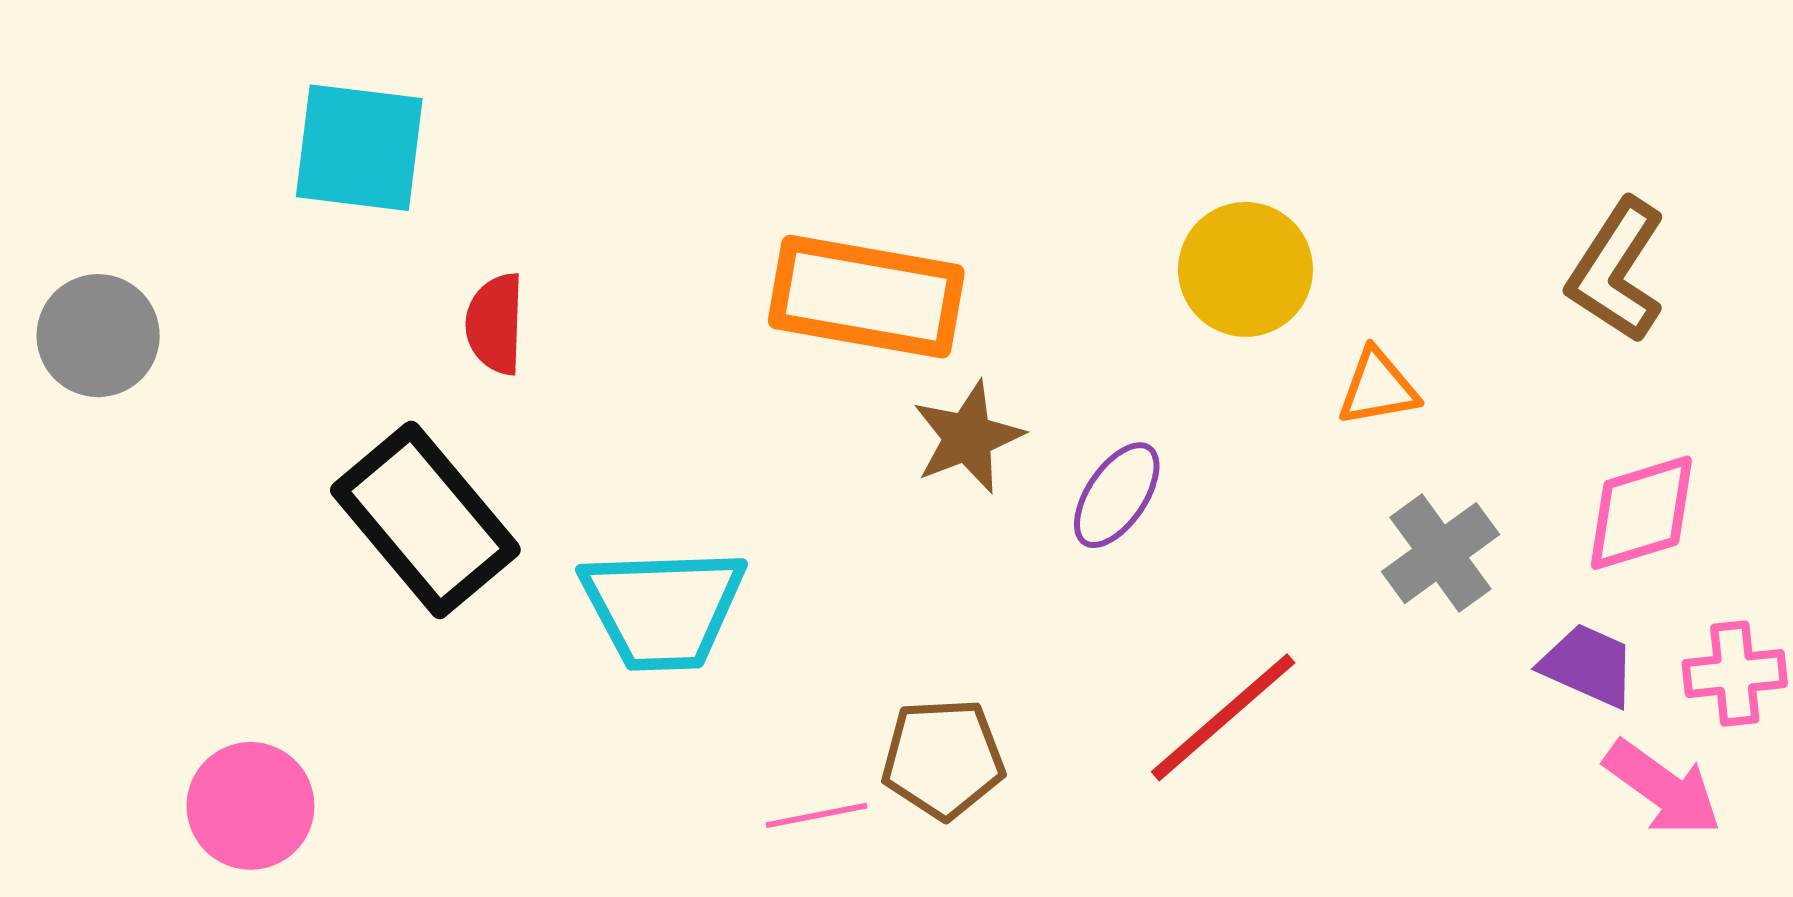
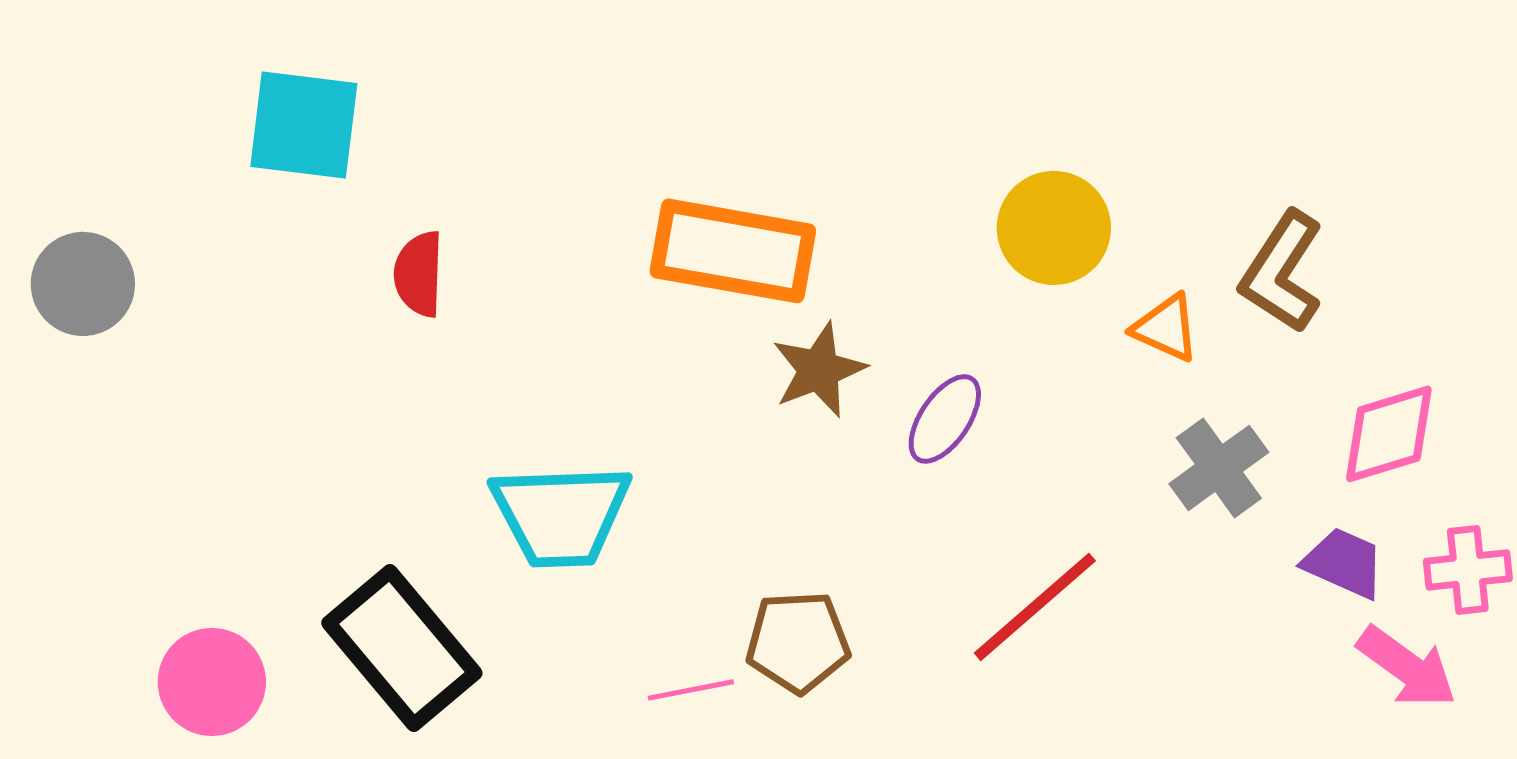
brown L-shape: (1617, 271) -> (1282, 272), moved
orange triangle: (1378, 388) -> (1166, 328), turned 34
black rectangle: (425, 520) -> (402, 648), moved

